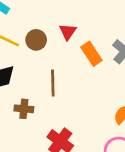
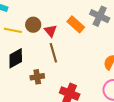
red triangle: (68, 32) -> (51, 31), moved

